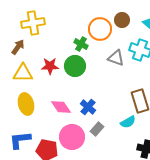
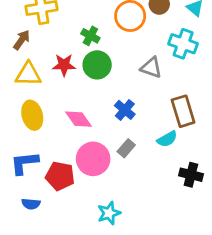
green cross: (81, 44) -> (90, 36), moved
gray triangle: (116, 58) -> (151, 68), moved
blue cross: (88, 107) -> (125, 110), moved

